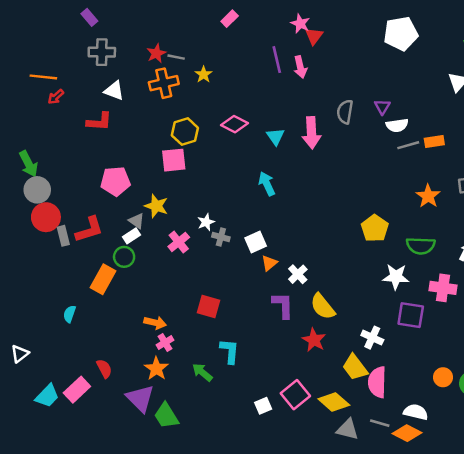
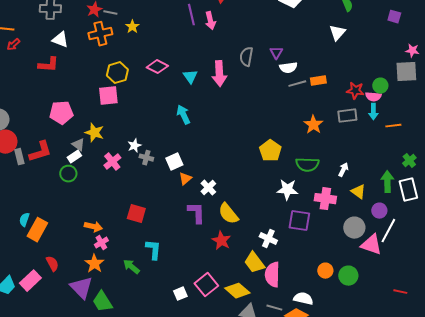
orange rectangle: (103, 279) -> (37, 230), moved

